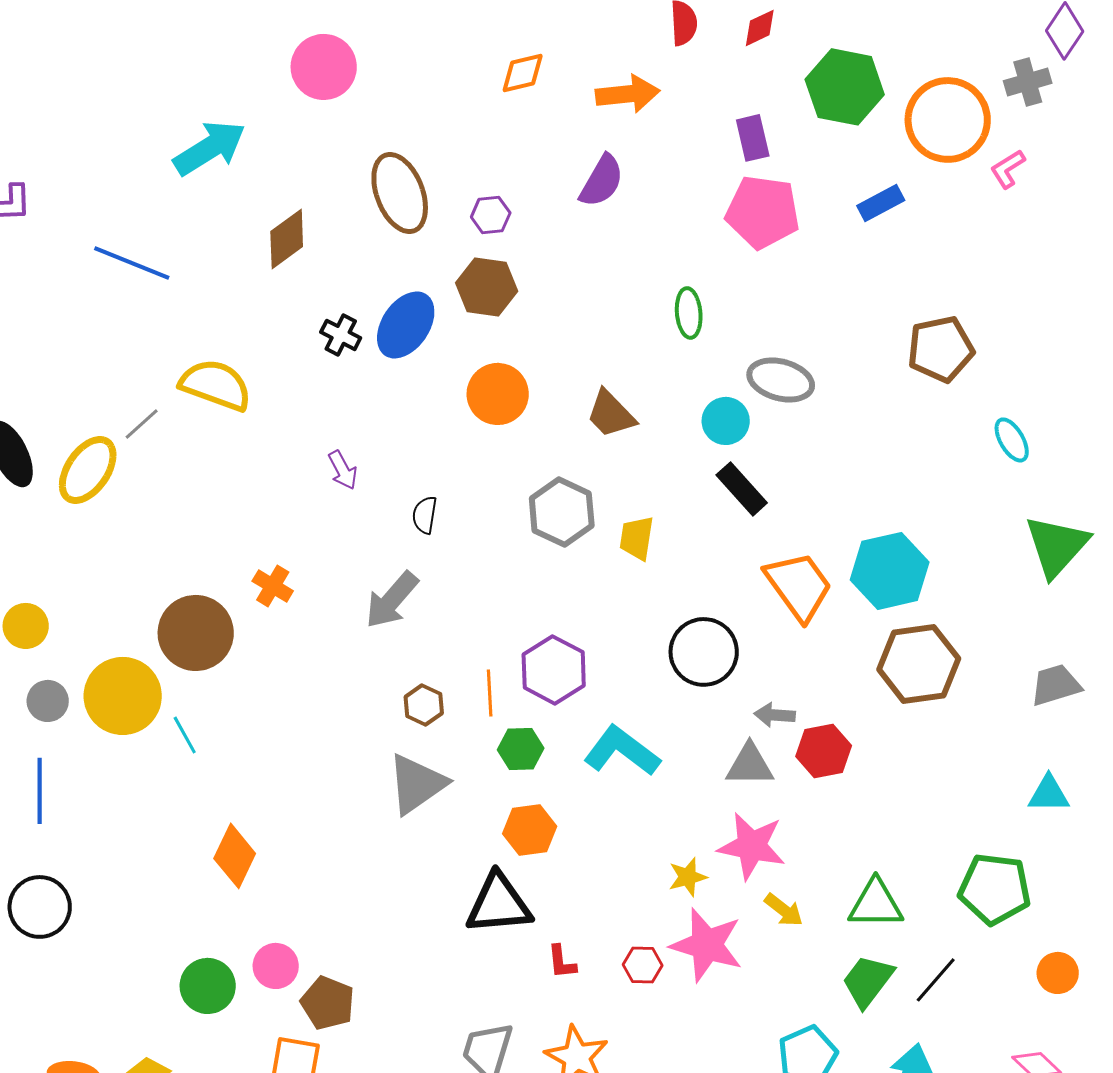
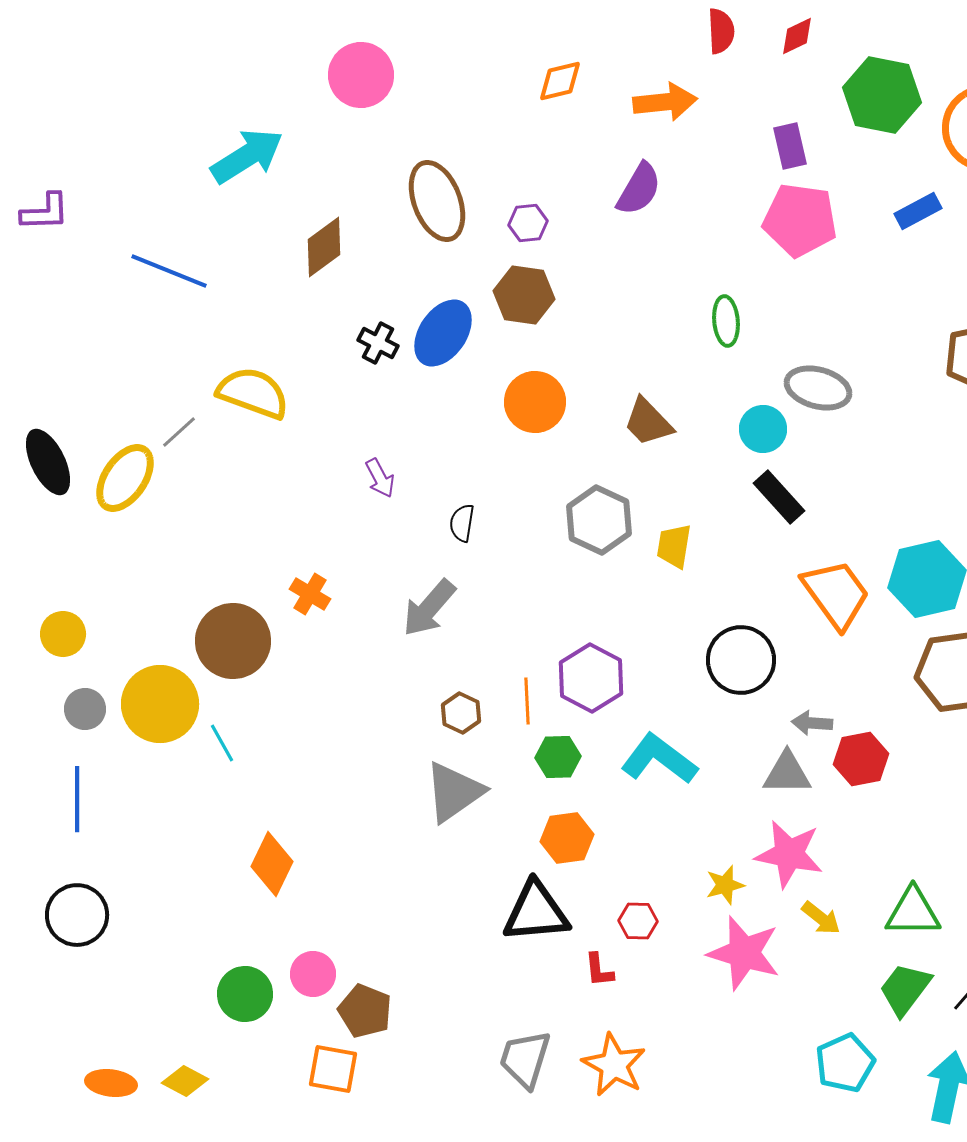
red hexagon: (643, 965) -> (638, 921), moved

